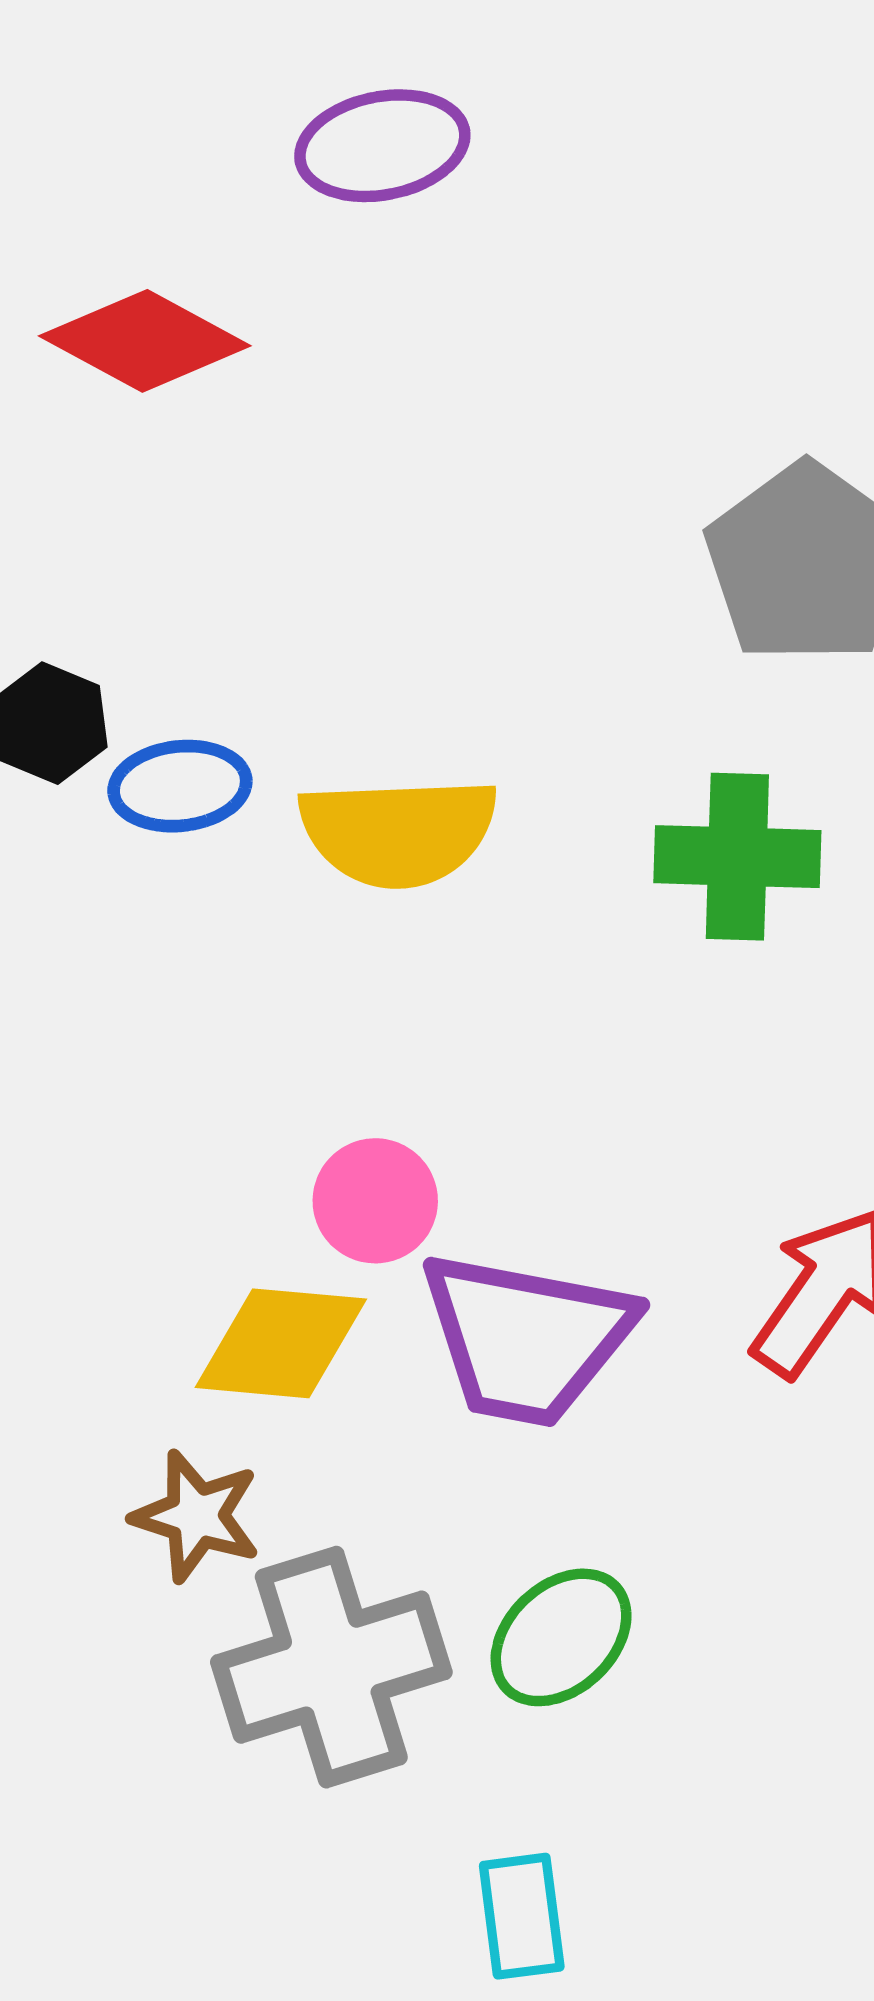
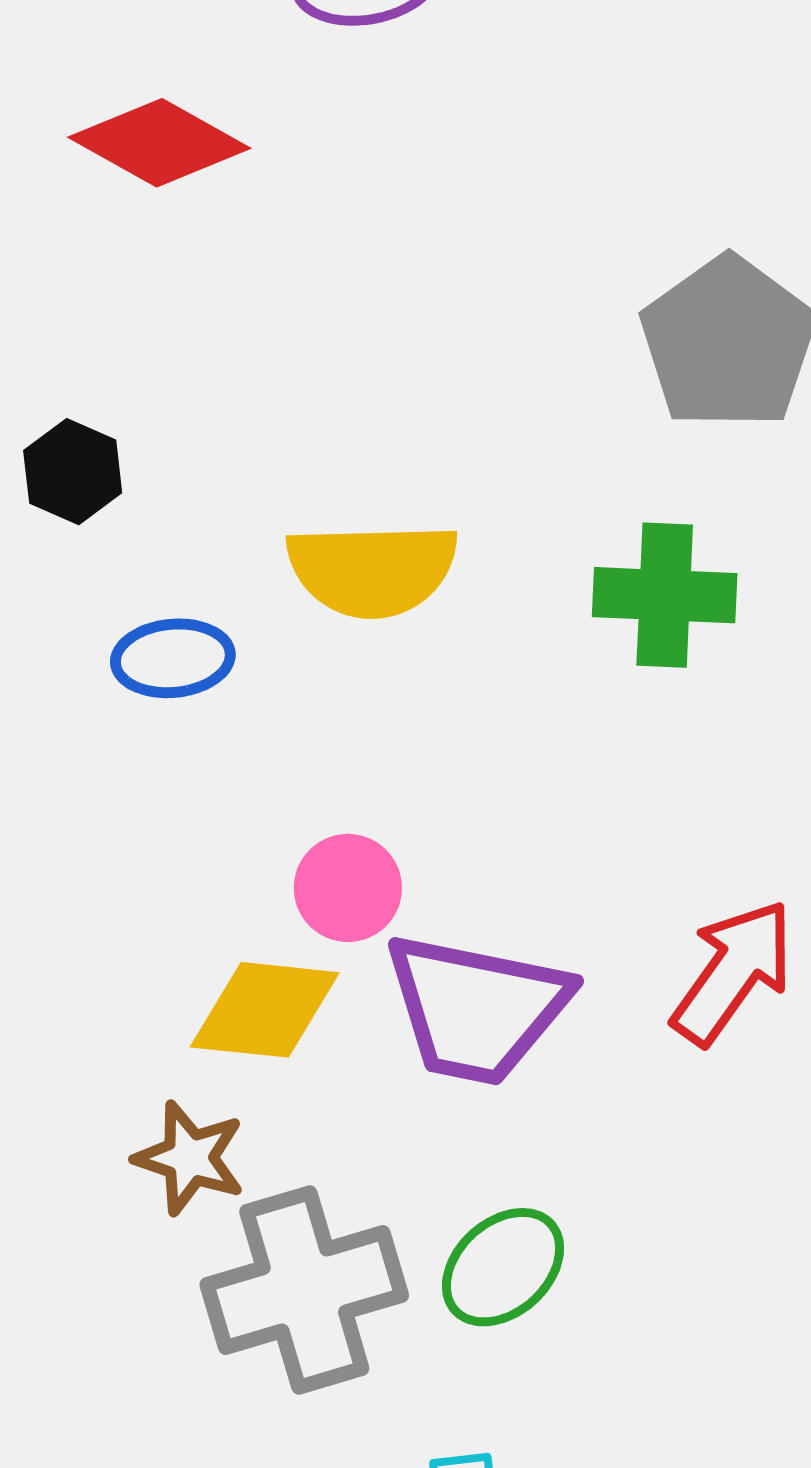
blue ellipse: (180, 786) -> (173, 658), moved

